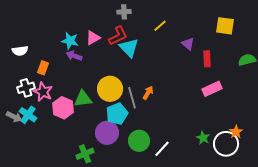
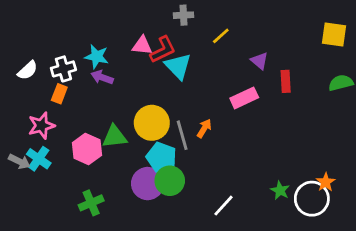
gray cross: (124, 12) -> (184, 15), moved
yellow square: (225, 26) -> (334, 34), moved
pink triangle: (93, 38) -> (142, 46), moved, turned 35
white semicircle: (20, 51) -> (28, 70), turned -35
white cross: (26, 88) -> (63, 69), moved
pink rectangle: (212, 89) -> (244, 98), moved
pink star: (43, 92) -> (41, 126), moved, turned 30
cyan pentagon: (117, 114) -> (161, 157), turned -30
green circle: (139, 141) -> (170, 181), moved
green cross: (85, 154) -> (91, 203), moved

